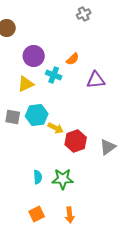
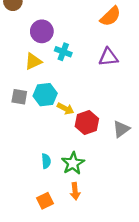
orange semicircle: (73, 59) -> (110, 16), moved, size x1.5
green star: (63, 179) -> (73, 163), turned -30
orange arrow: (70, 215) -> (75, 191), moved

